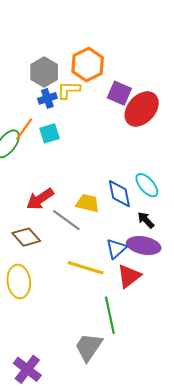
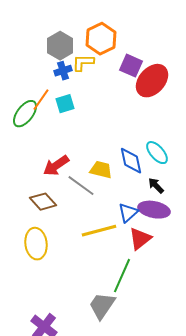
yellow line: (85, 268) -> (99, 231), turned -32
green line: (110, 315) -> (122, 276), turned 36

